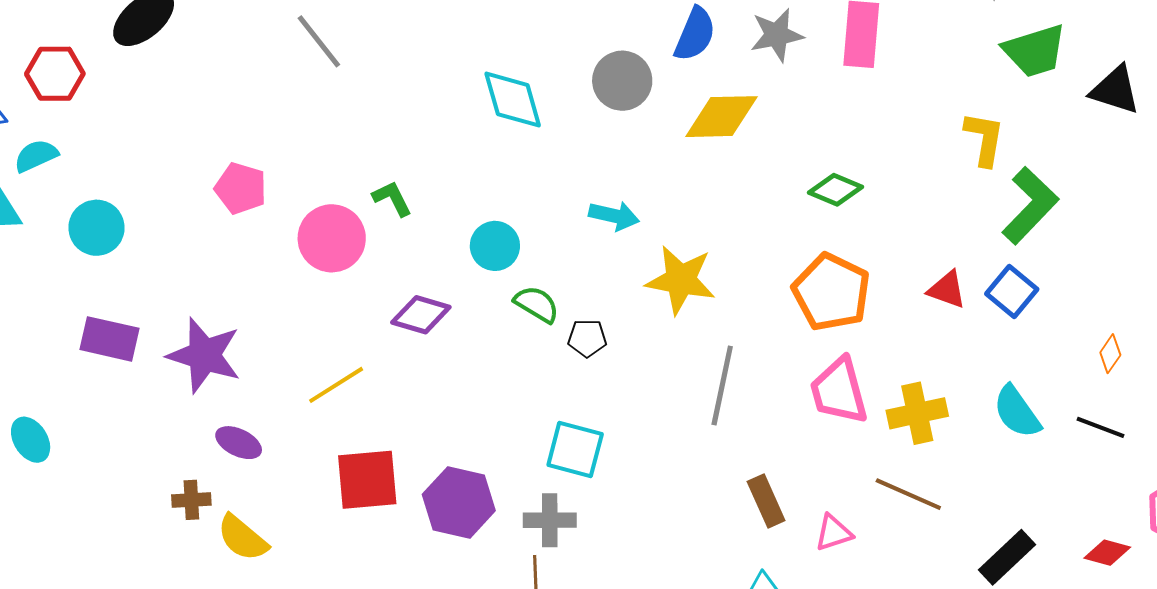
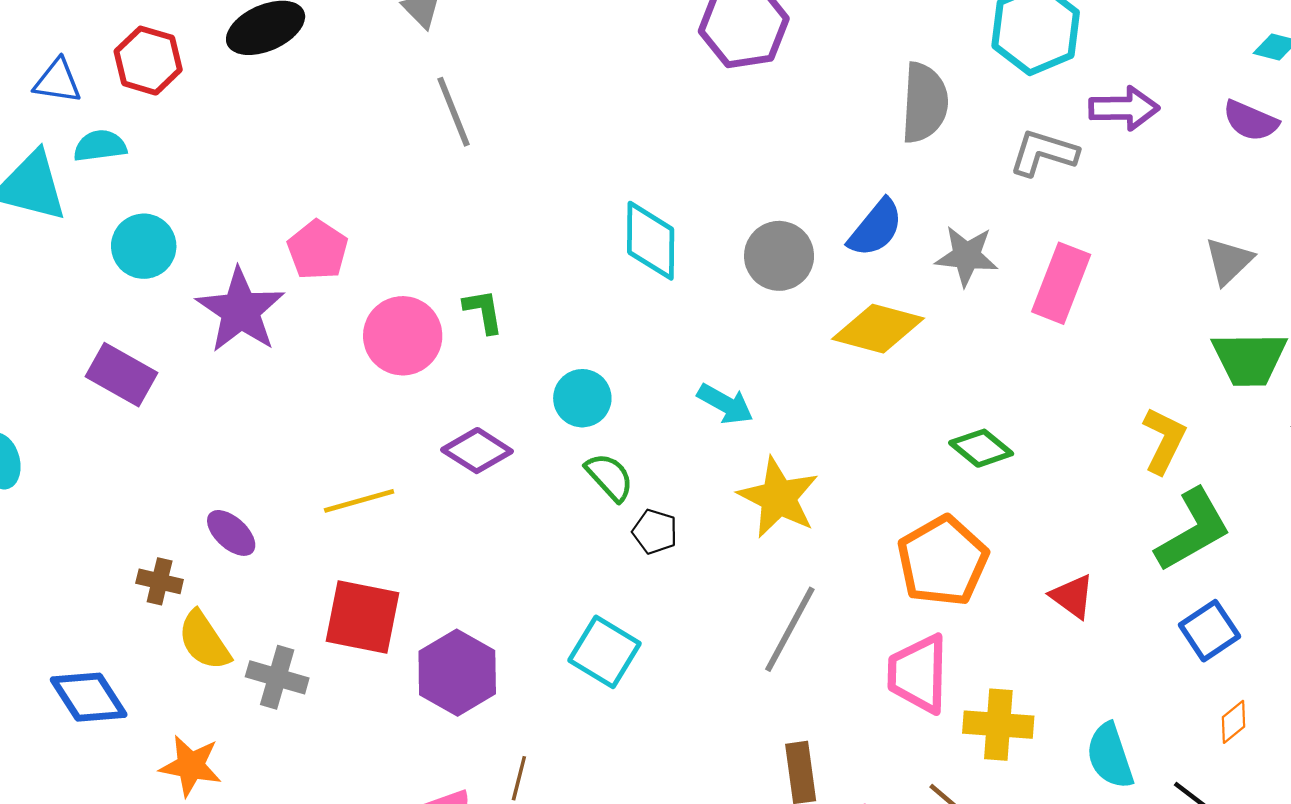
blue square: (1012, 292) -> (1210, 631), moved
purple star: (204, 355) -> (241, 310), moved
gray cross: (550, 520) -> (277, 677), moved

